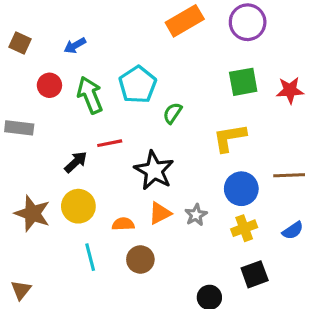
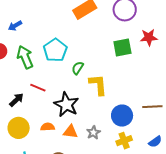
red star: (290, 90) -> (149, 37), moved
yellow L-shape: (230, 138) -> (98, 85), moved, turned 95
red line: (110, 143) -> (38, 88), turned 35
orange triangle: (160, 213) -> (70, 132), turned 35
orange semicircle: (123, 224) -> (48, 127), moved

